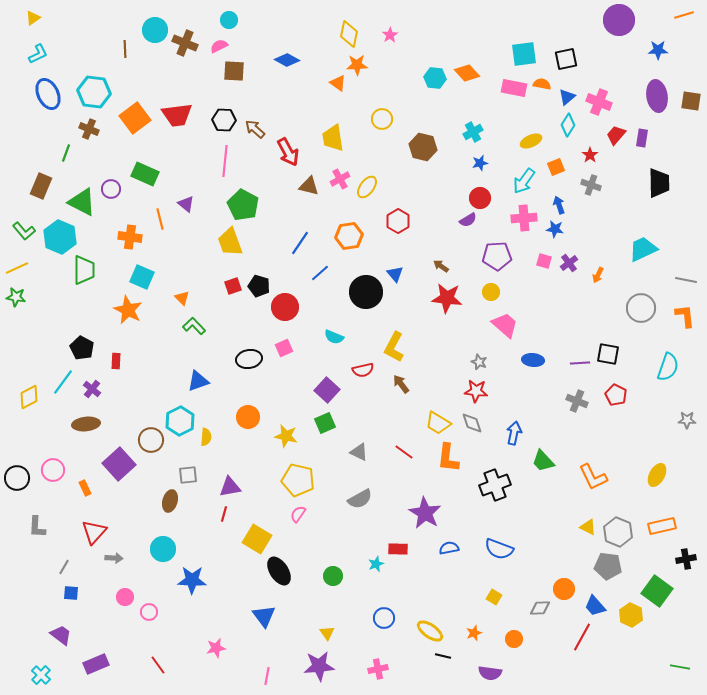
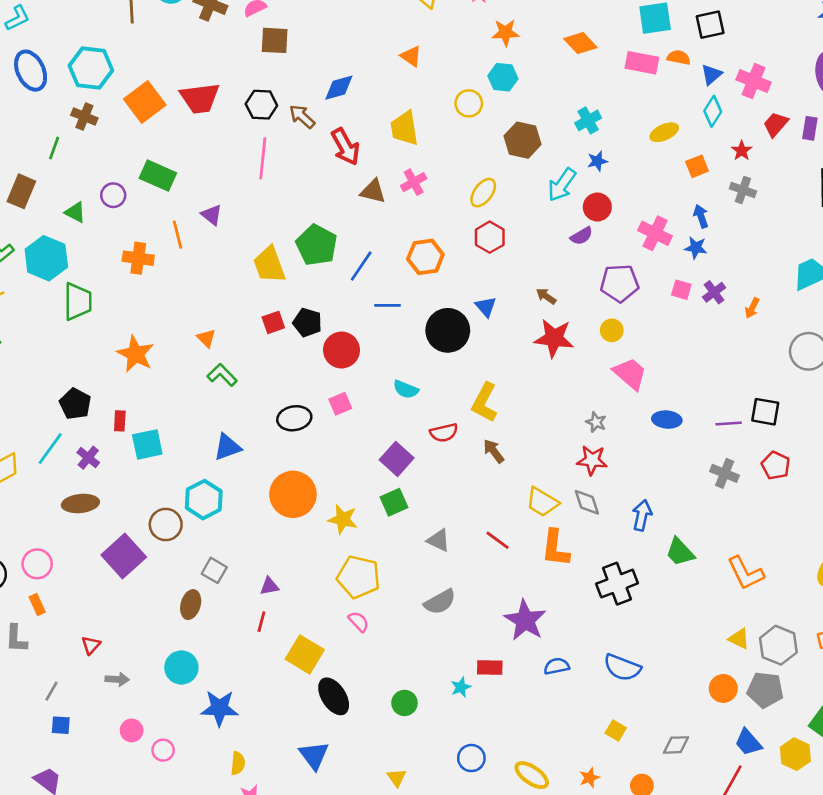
blue diamond: (287, 60) -> (339, 88), moved, turned -45
orange star: (357, 65) -> (505, 33), moved
cyan hexagon: (435, 78) -> (503, 77), moved
cyan arrow: (524, 181) -> (562, 185), moved
yellow ellipse: (367, 187) -> (483, 193), moved
green triangle: (82, 202) -> (75, 212), size x0.6
green pentagon: (243, 205) -> (317, 245), moved
pink cross: (524, 218) -> (655, 233), turned 30
blue line: (320, 273) -> (387, 305), turned 42
cyan square: (142, 277) -> (147, 444), moved, turned -35
orange circle: (248, 417) -> (293, 494), size x1.5
yellow semicircle: (206, 437) -> (238, 763), moved
gray square: (188, 475) -> (214, 570), turned 36
purple triangle: (230, 487) -> (269, 586), size x0.7
orange rectangle: (85, 488) -> (37, 605), moved
pink semicircle: (298, 514) -> (359, 622), turned 102
red triangle: (94, 532) -> (91, 645), size x0.6
orange circle: (564, 589) -> (723, 688), moved

